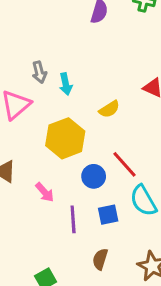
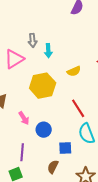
blue circle: (94, 176) -> (44, 130), moved
blue square: (108, 215) -> (65, 148), moved
purple line: (73, 219) -> (22, 152), moved

